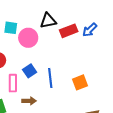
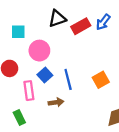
pink circle: (28, 38) -> (39, 51), moved
brown arrow: (29, 101) -> (56, 102), moved

